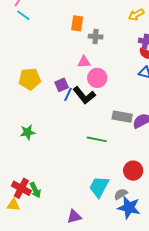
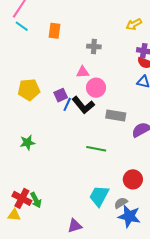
orange rectangle: (77, 23) -> (55, 31), moved
gray rectangle: (122, 117) -> (116, 116), moved

